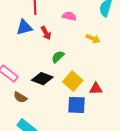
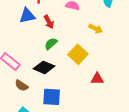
green semicircle: (58, 57) -> (51, 44), moved
yellow square: (73, 81) -> (78, 54), moved
blue square: (77, 105) -> (52, 97), moved

